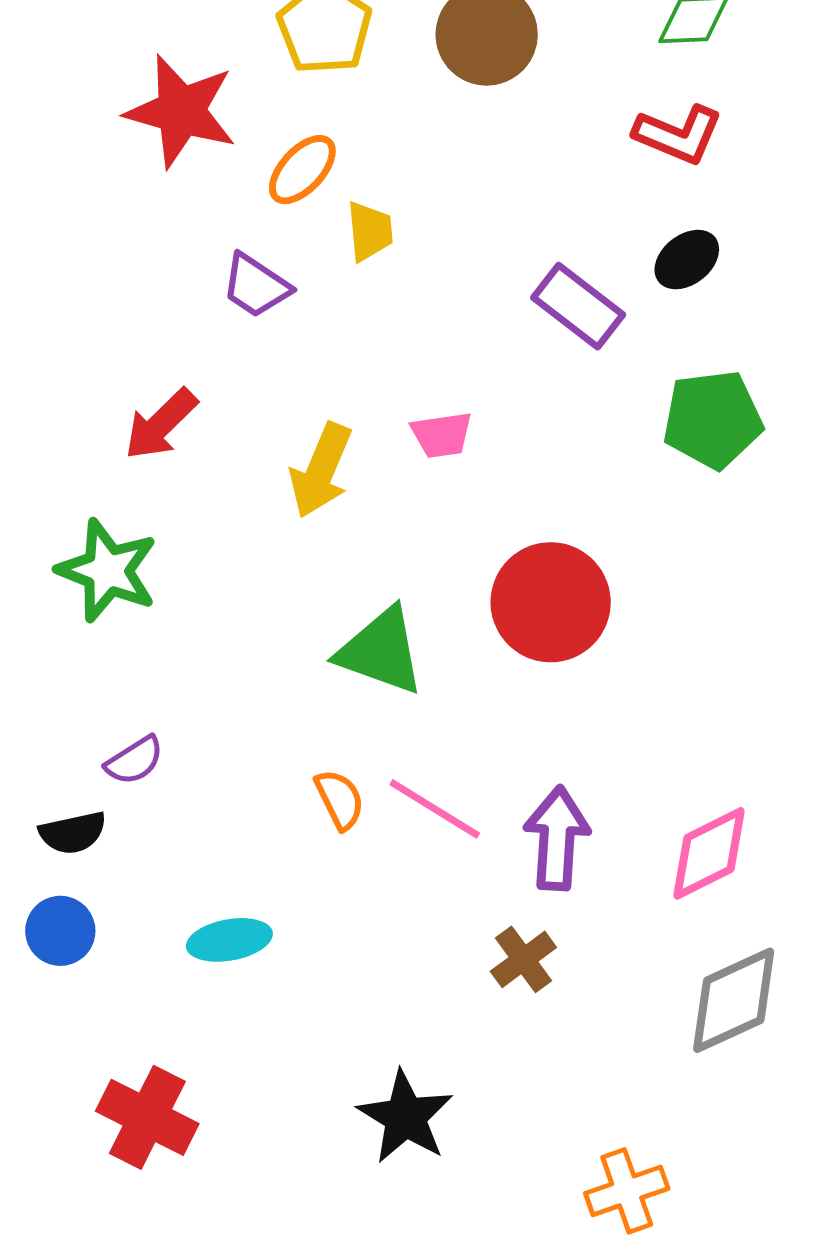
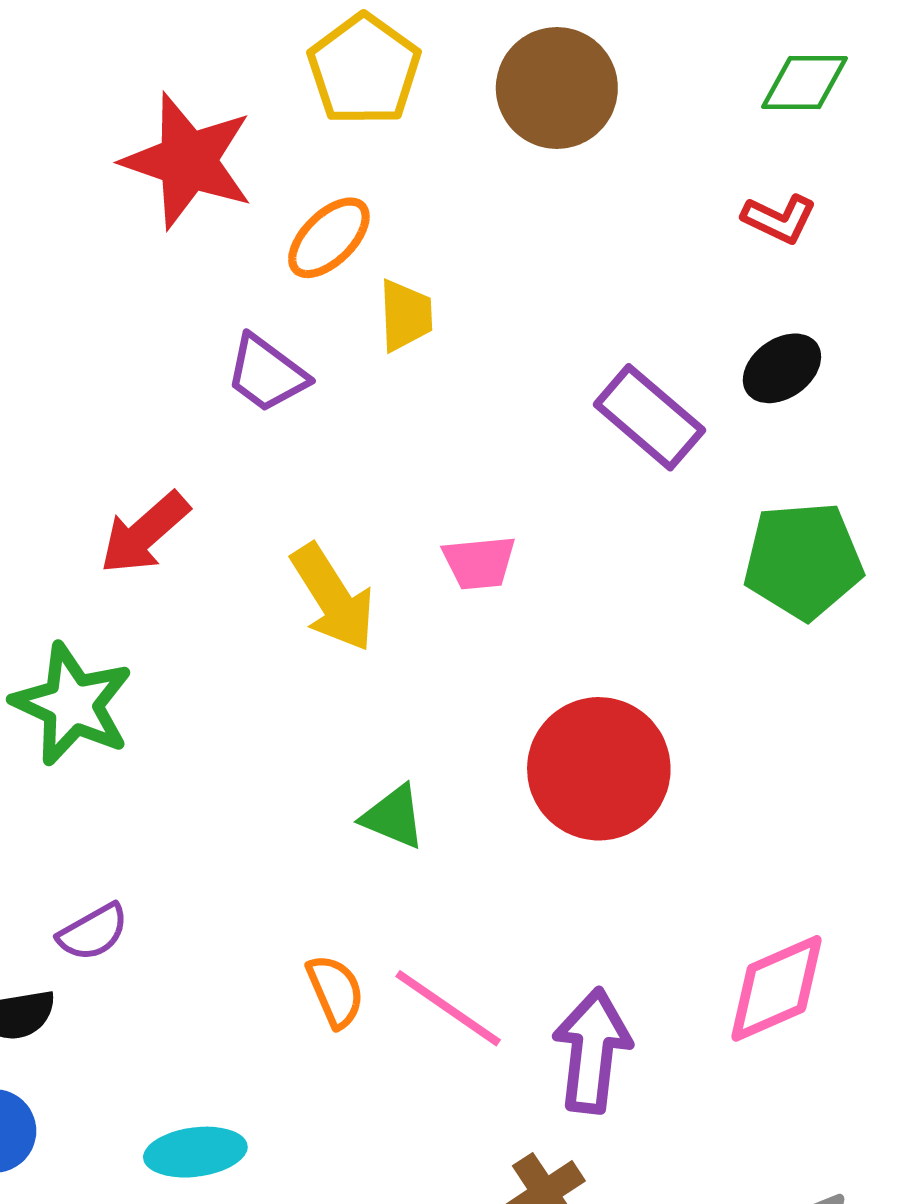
red L-shape: (678, 135) -> (779, 219), size x0.7
yellow arrow: (321, 470) -> (333, 598), turned -58
green triangle: (381, 651) -> (393, 817), size x0.6
pink diamond: (709, 853) -> (777, 988), moved

